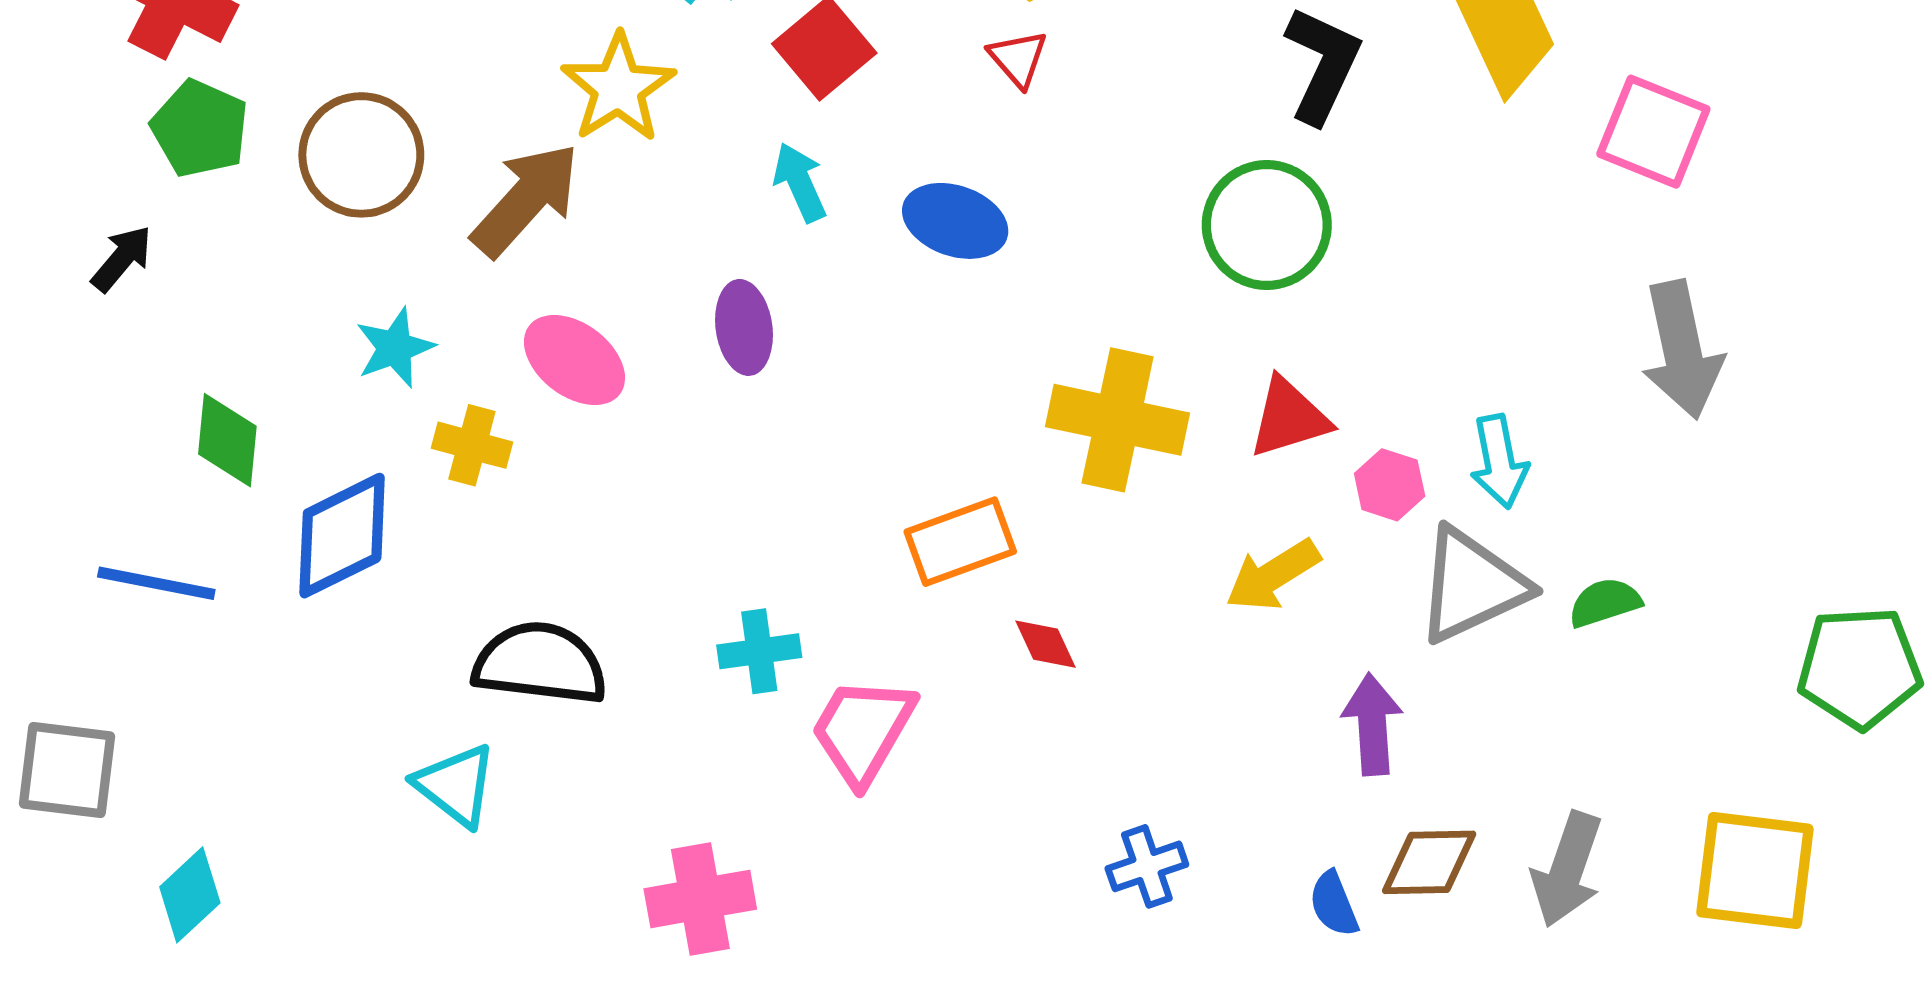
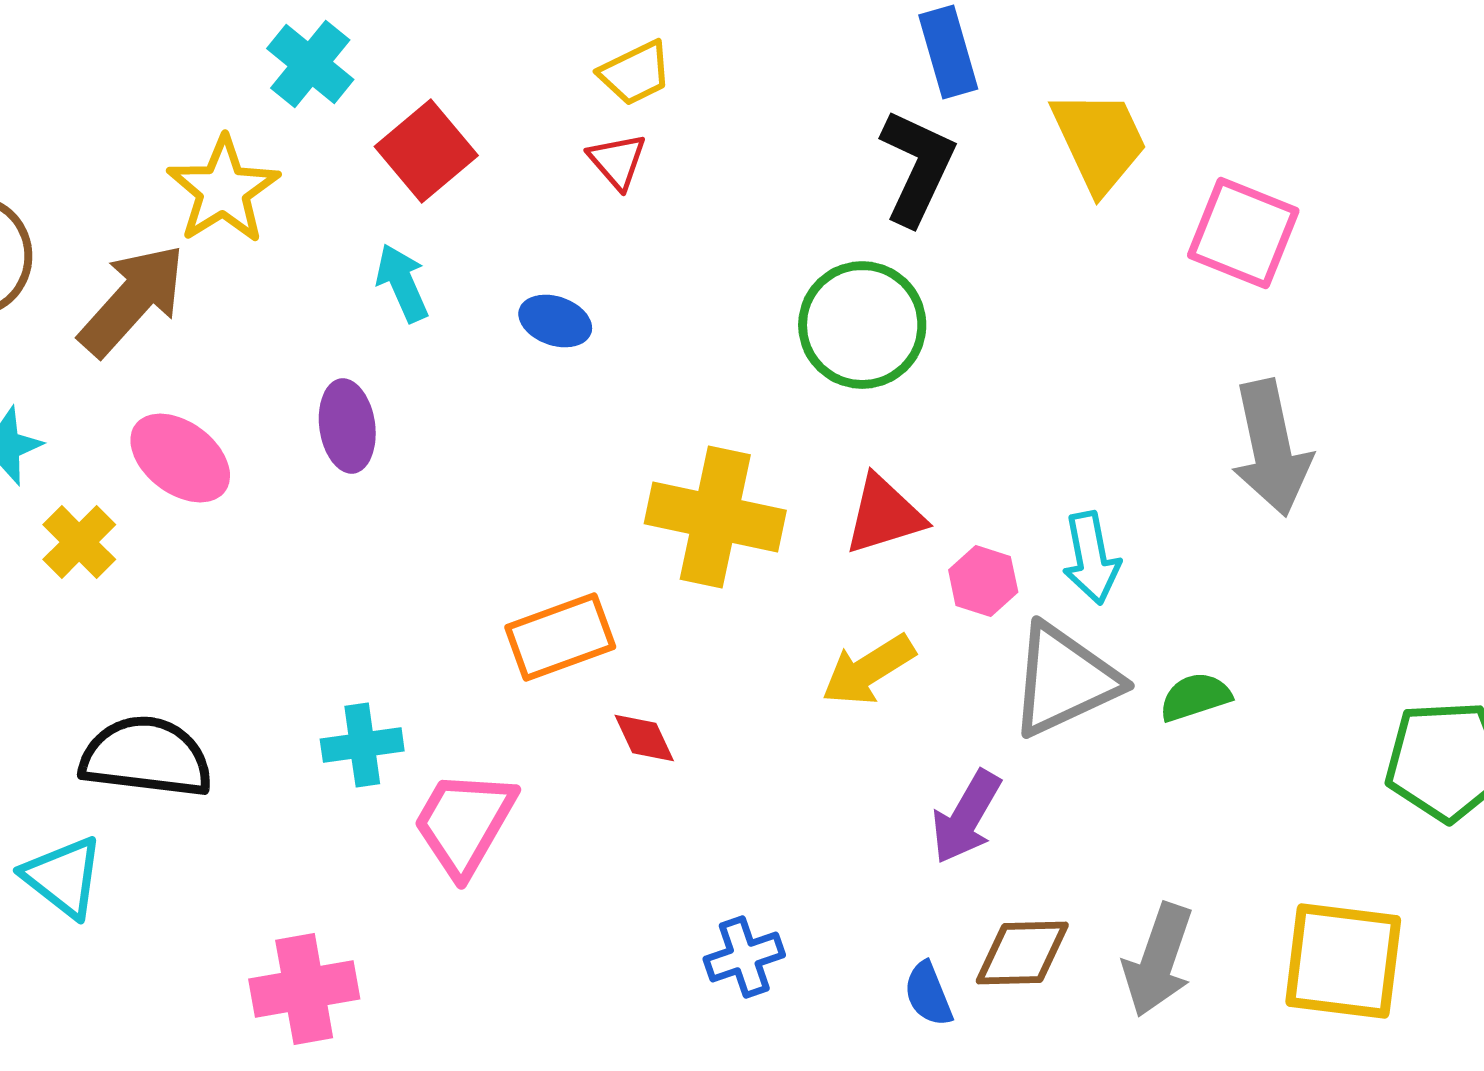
blue ellipse: (955, 221) -> (555, 321), size x0.7
yellow cross: (472, 445) -> (79, 542), turned 30
purple arrow: (1372, 724) -> (966, 817), turned -146

